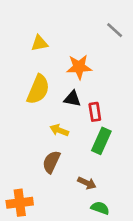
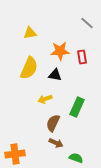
red rectangle: (95, 112) -> (82, 57), moved
yellow arrow: (59, 130) -> (45, 99), turned -40
brown semicircle: (51, 162) -> (53, 123), moved
brown arrow: (87, 183) -> (56, 143), moved

